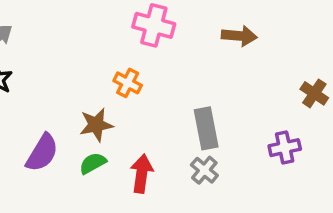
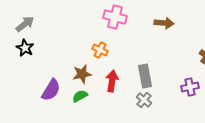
red arrow: (142, 174) -> (112, 81), moved

